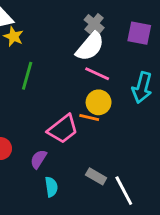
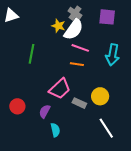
yellow star: (14, 37) -> (58, 26), moved
yellow circle: (99, 102) -> (100, 96), moved
orange line: (89, 118) -> (77, 64), moved
gray rectangle: (96, 176) -> (79, 103), moved

